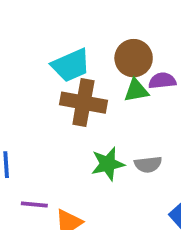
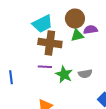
green star: (108, 164) -> (64, 74), turned -30
purple line: (34, 204) -> (45, 67), moved

